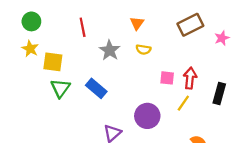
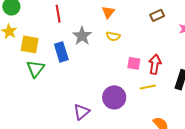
brown rectangle: (190, 25) -> (157, 15), size x0.6
blue rectangle: (96, 88) -> (61, 52), moved, turned 30
yellow line: (183, 103) -> (148, 87), turned 42

